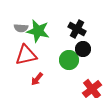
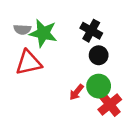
green circle: (69, 60) -> (99, 86), moved
red arrow: (37, 79) -> (76, 92), moved

